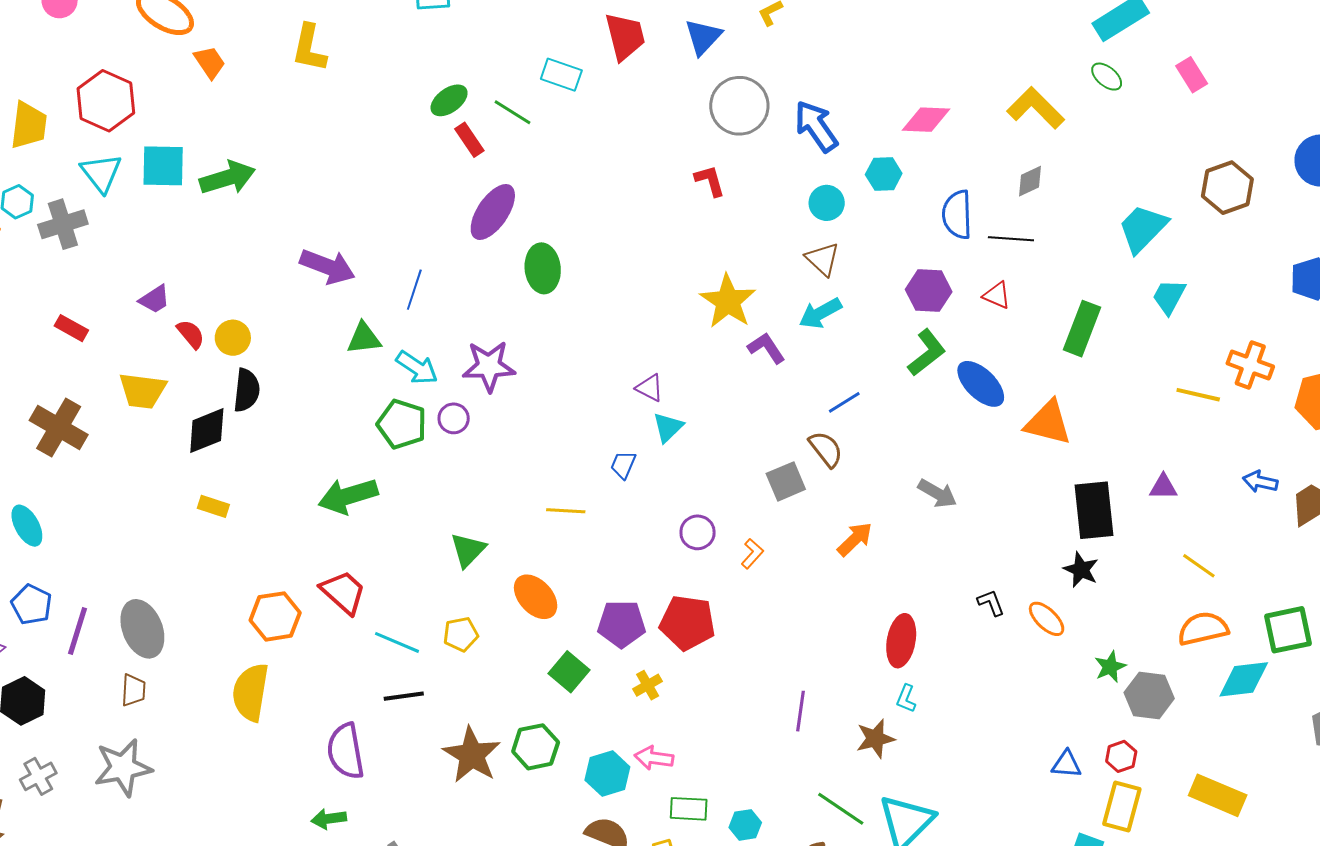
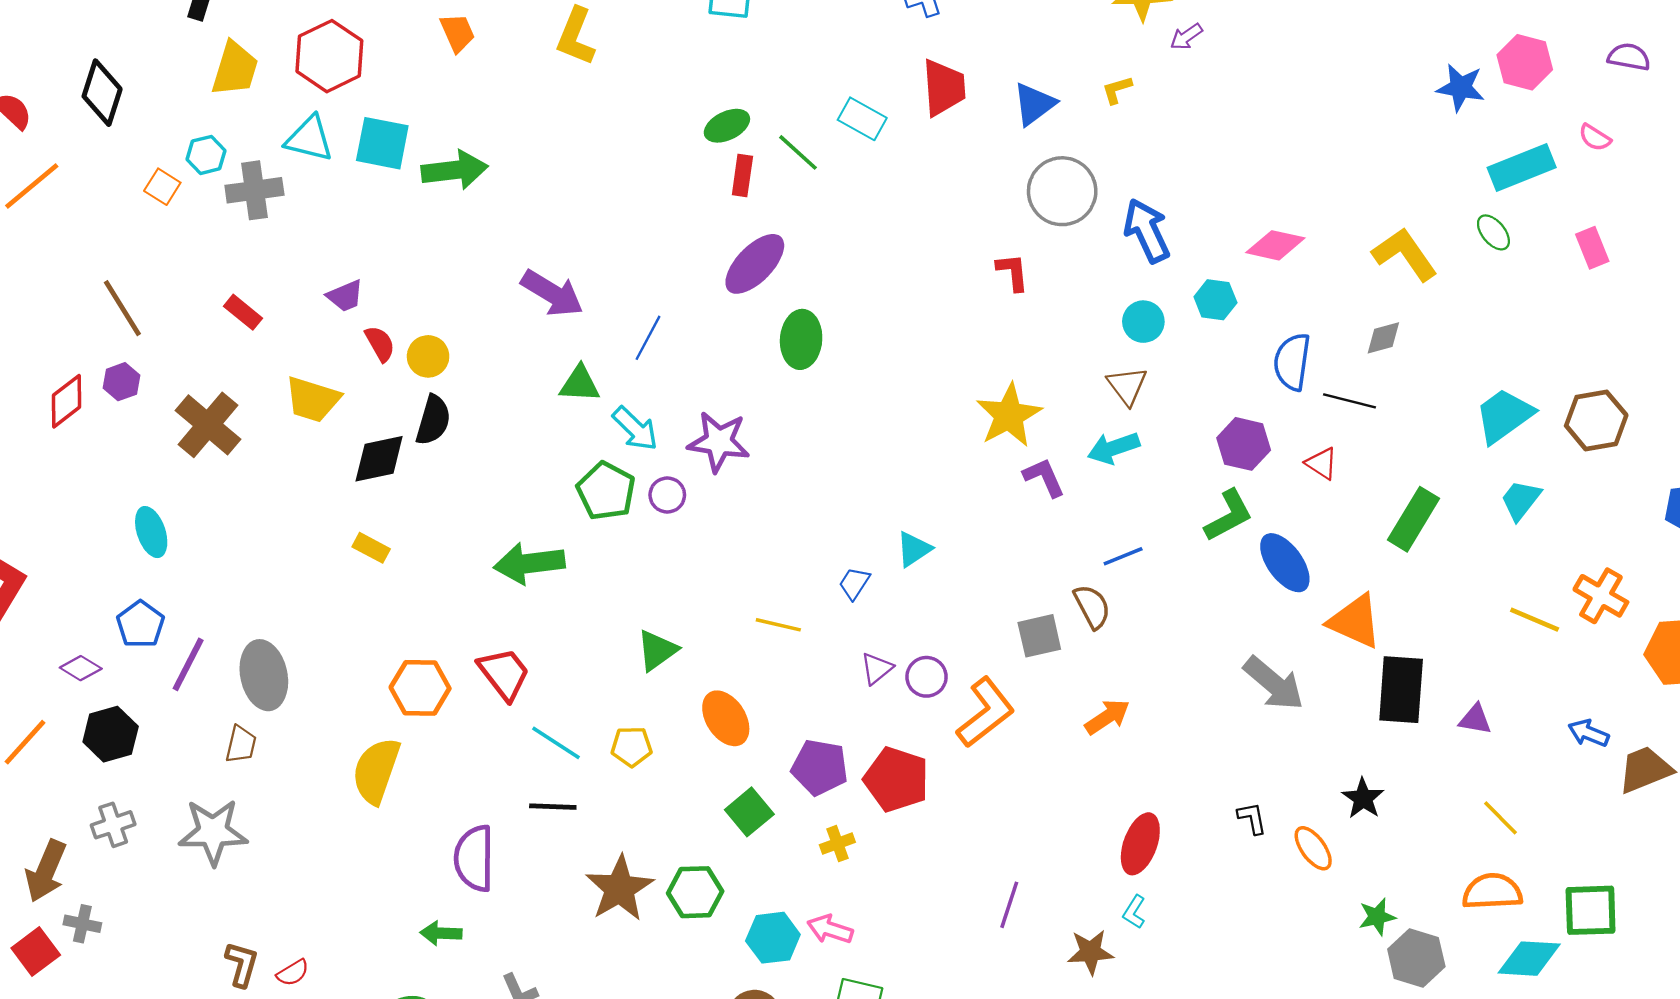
red rectangle: (469, 140) -> (742, 175), turned 32
cyan triangle: (101, 173) -> (309, 139), turned -48
brown hexagon: (1227, 188) -> (1596, 420), moved
purple triangle: (650, 388) -> (877, 669), moved, turned 44
gray arrow: (937, 493) -> (1274, 683), moved, size x1.4
black rectangle: (1094, 510) -> (1401, 690), moved
orange L-shape: (752, 554) -> (986, 713), size x2.0

